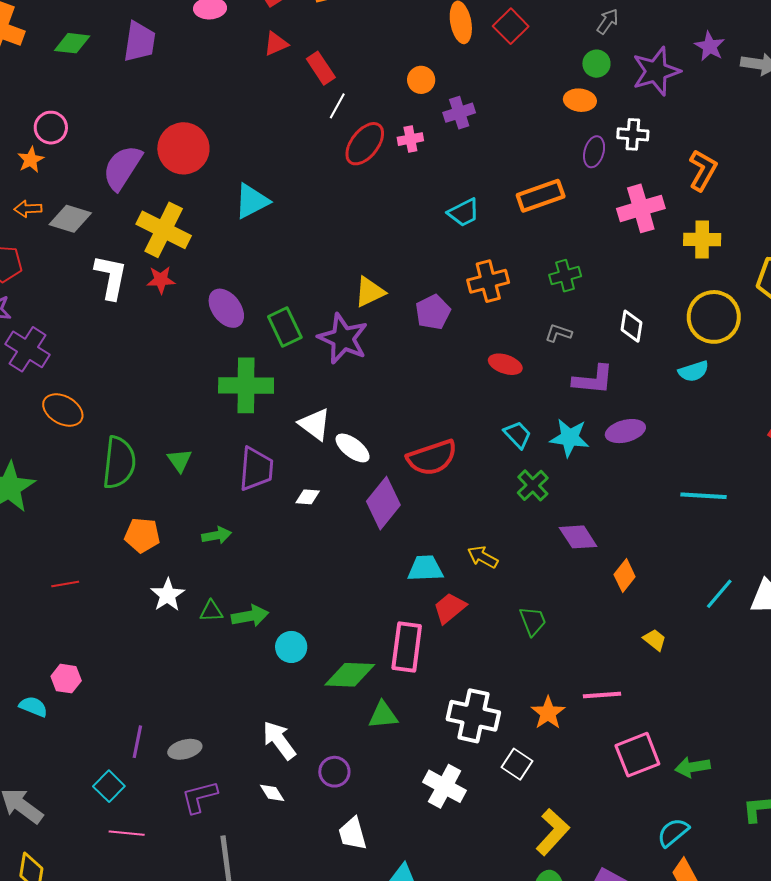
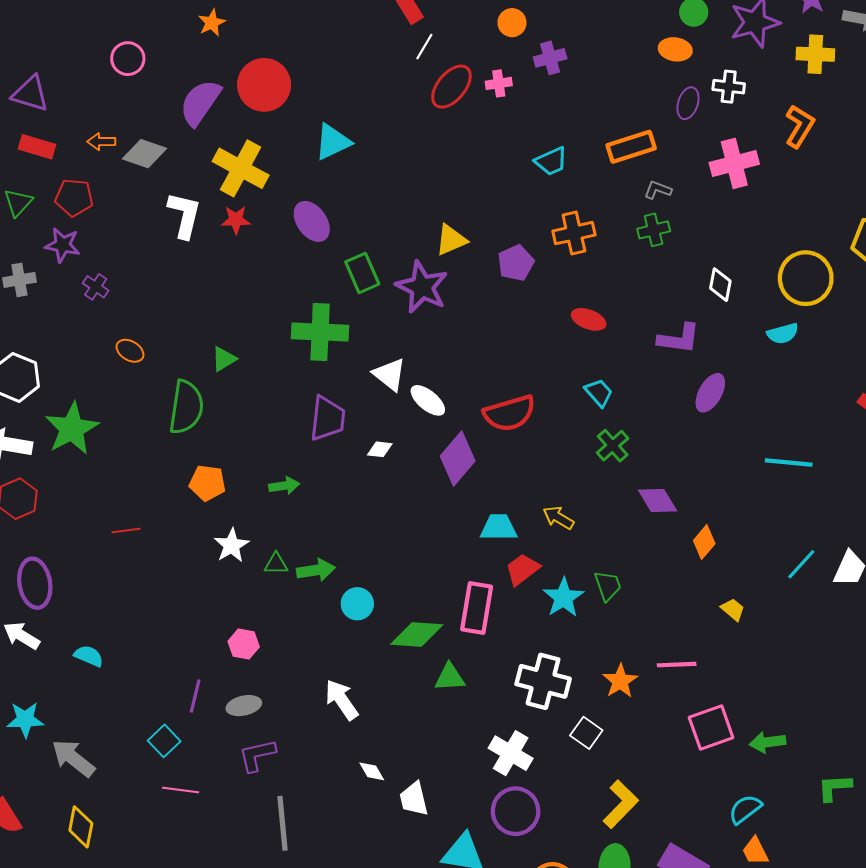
orange star: (31, 160) -> (212, 23), moved
yellow cross: (702, 240) -> (815, 54), moved
purple ellipse: (226, 308) -> (312, 221), moved
gray L-shape: (558, 333) -> (658, 190), moved
purple cross: (27, 349) -> (96, 287), size x0.6
orange ellipse: (63, 410) -> (130, 351), size x0.7
purple ellipse: (625, 431) -> (710, 393), turned -48
cyan star: (570, 438) -> (563, 598), moved, turned 30
green triangle: (180, 460) -> (224, 359), moved, turned 32
pink hexagon: (66, 679) -> (244, 644), moved
purple circle: (334, 772) -> (516, 811), moved, size x1.5
white diamond: (272, 793) -> (372, 771), moved

